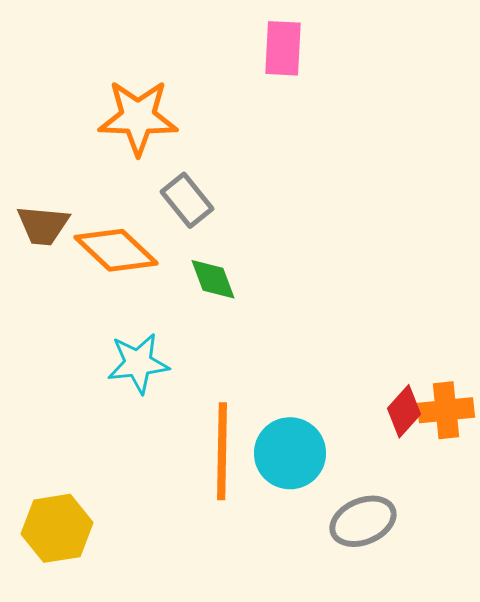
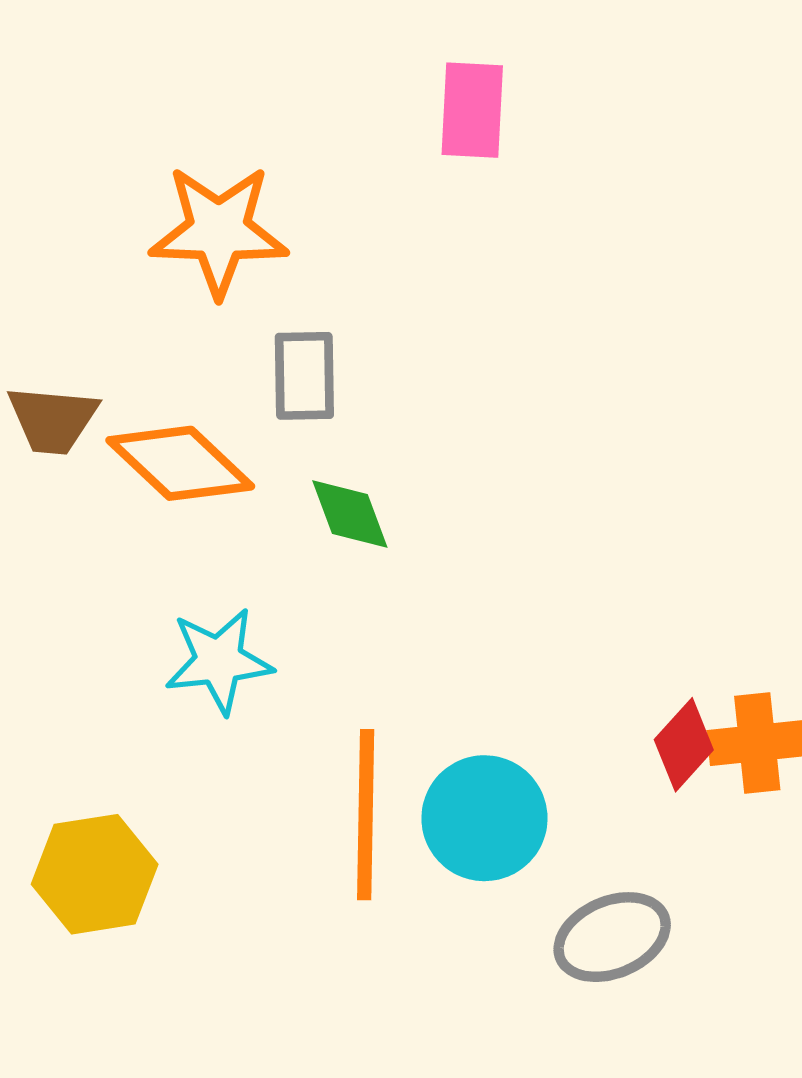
gray rectangle: (187, 200) -> (304, 376), turned 38
yellow hexagon: (57, 528) -> (95, 874), moved

